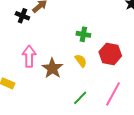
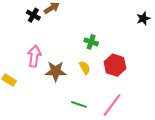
brown star: (52, 68) -> (56, 71), turned 30
green line: (80, 98) -> (79, 104), turned 56

